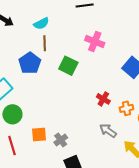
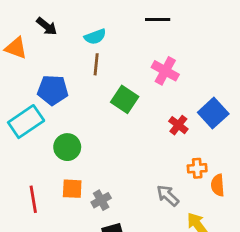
blue pentagon: (30, 63) -> (53, 90), moved, turned 30
red cross: (103, 99) -> (178, 125), moved
green circle: (12, 114) -> (67, 147), moved

